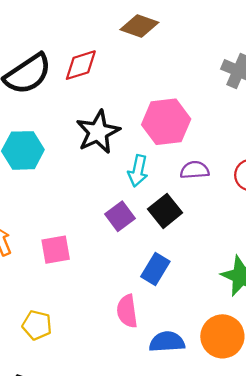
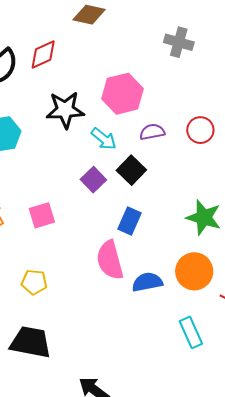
black star: (98, 132) -> (65, 110), turned 30
cyan arrow: (138, 171) -> (104, 139), turned -56
pink semicircle: (127, 311) -> (110, 260), size x1.4

